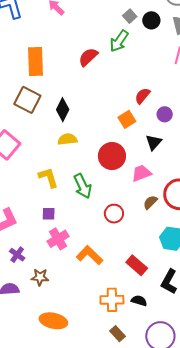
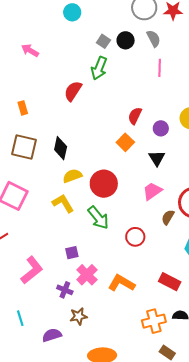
orange rectangle: (35, 61) -> (23, 108), size x0.5
red circle: (112, 156) -> (104, 184), moved
yellow L-shape: (48, 177) -> (63, 203), moved
purple cross: (17, 255) -> (65, 290), moved

